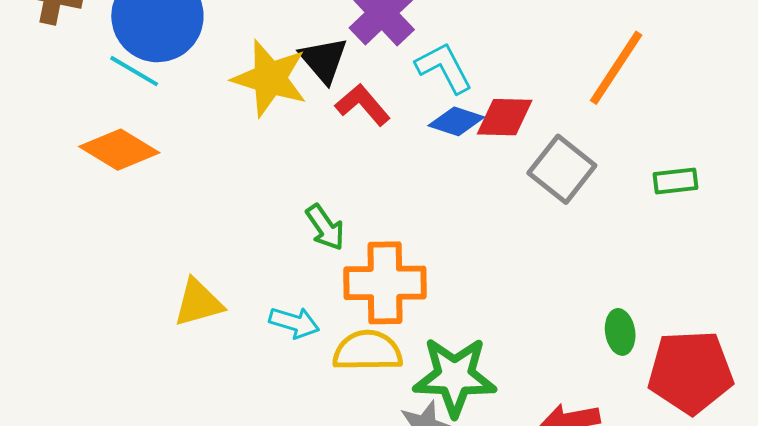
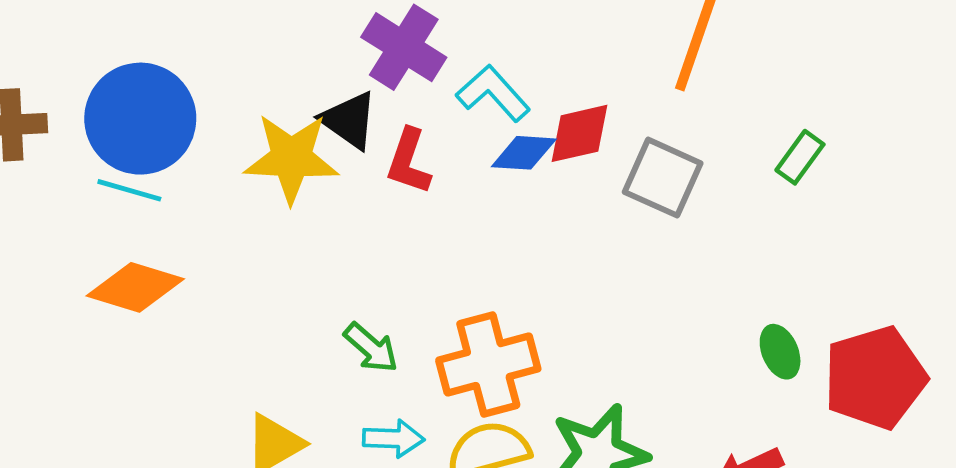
red L-shape: (363, 105) -> (409, 161), turned -106
green rectangle: (676, 181) -> (800, 157), turned -33
green arrow: (325, 227) -> (371, 348), moved

